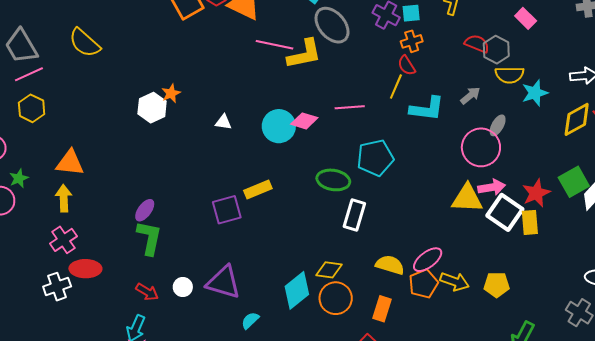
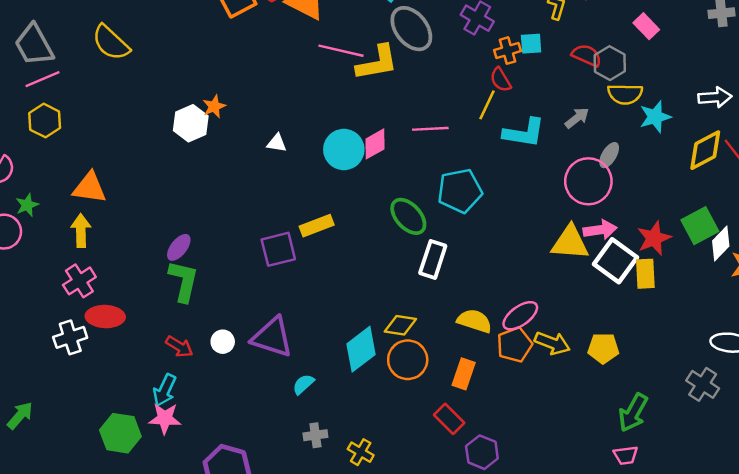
cyan square: (411, 13) -> (531, 44), moved
pink diamond: (304, 121) -> (375, 144), turned -48
green ellipse: (333, 180) -> (408, 216), turned 36

